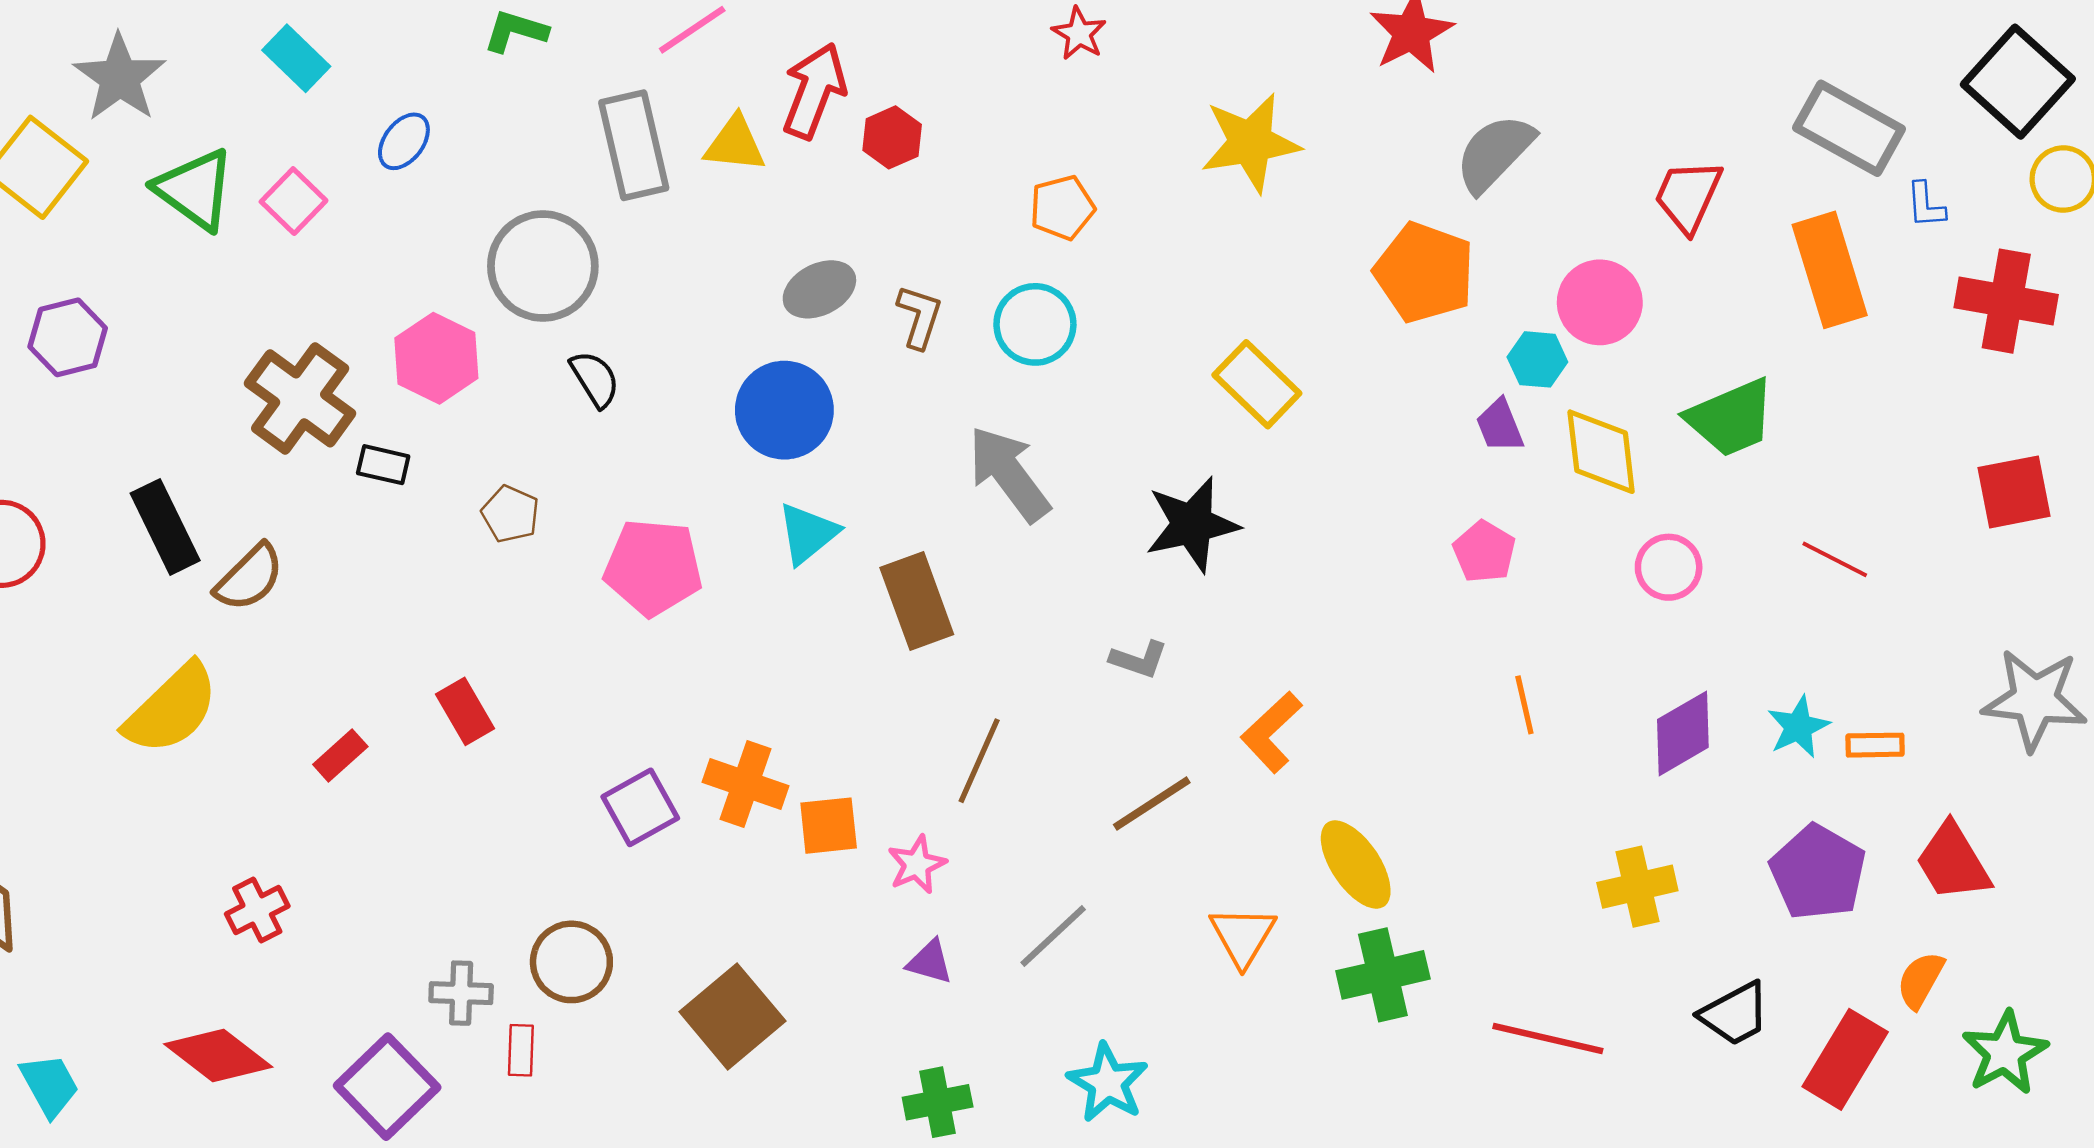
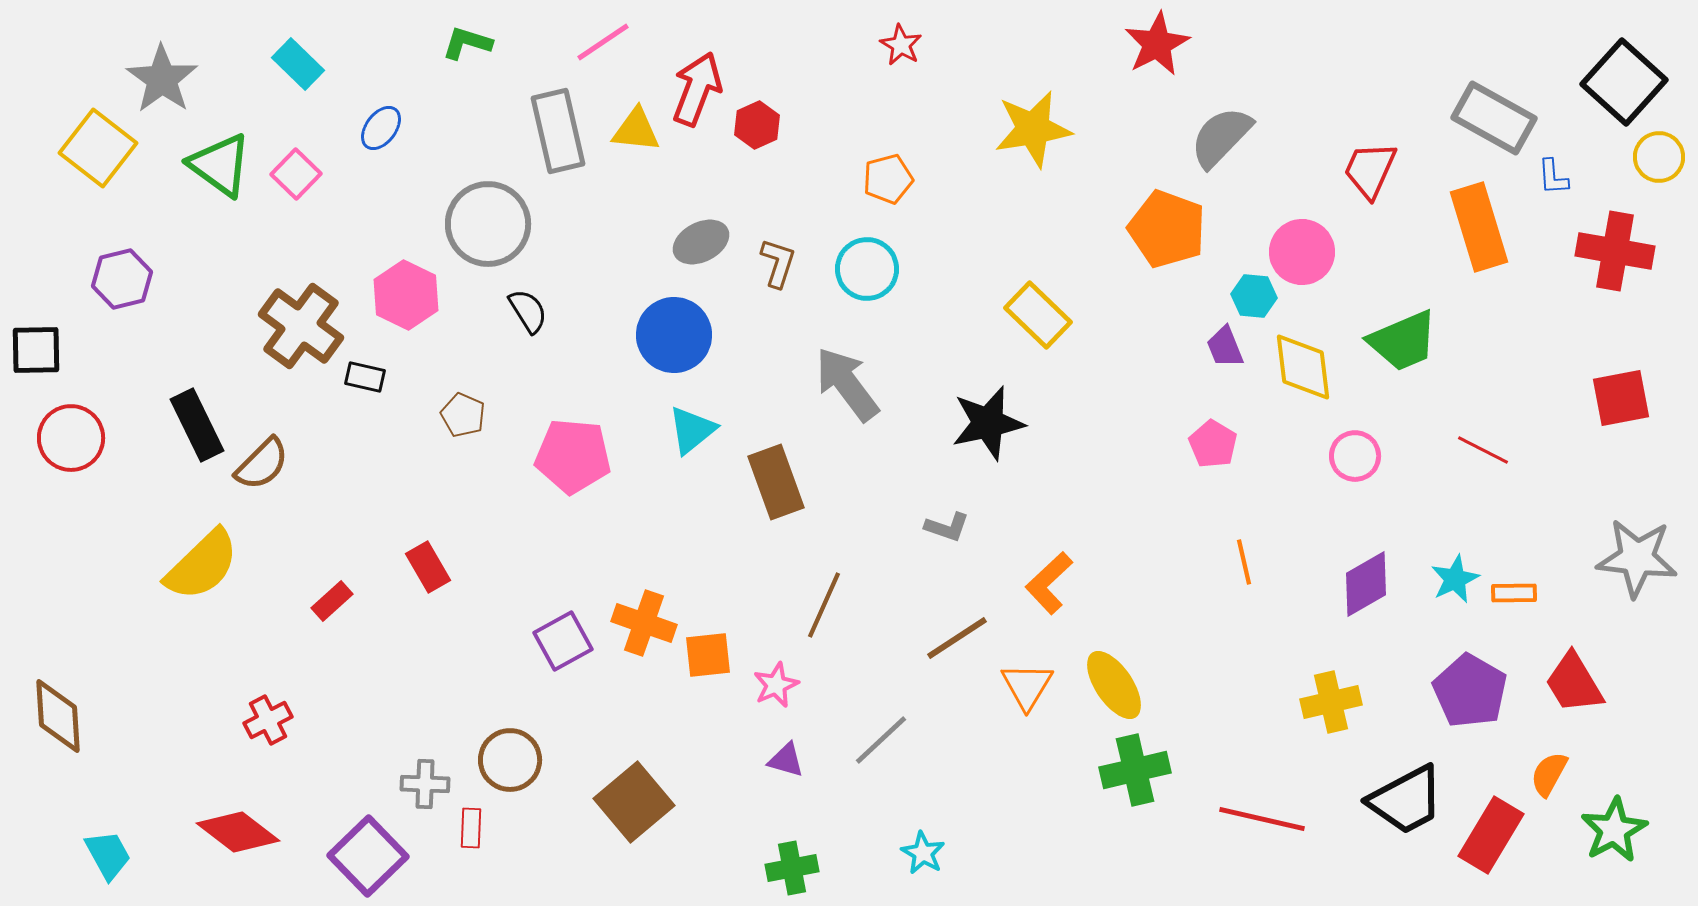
orange triangle: (1243, 936) -> (1027, 686), moved
black trapezoid: (1735, 1014) -> (1406, 800), size x1.4
cyan star: (1108, 1083) -> (923, 853), size x0.7

